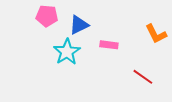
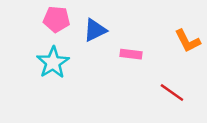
cyan star: (67, 52) -> (53, 63), moved

